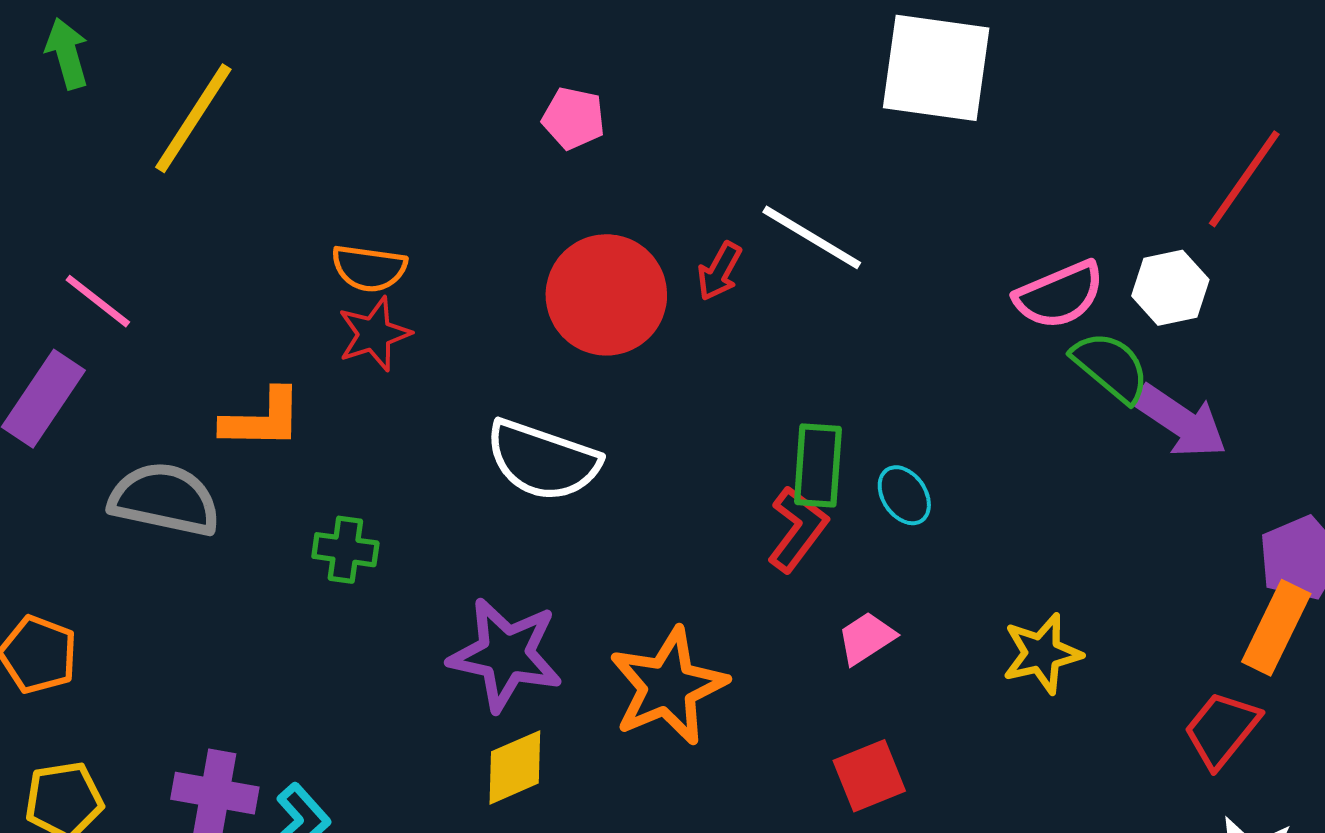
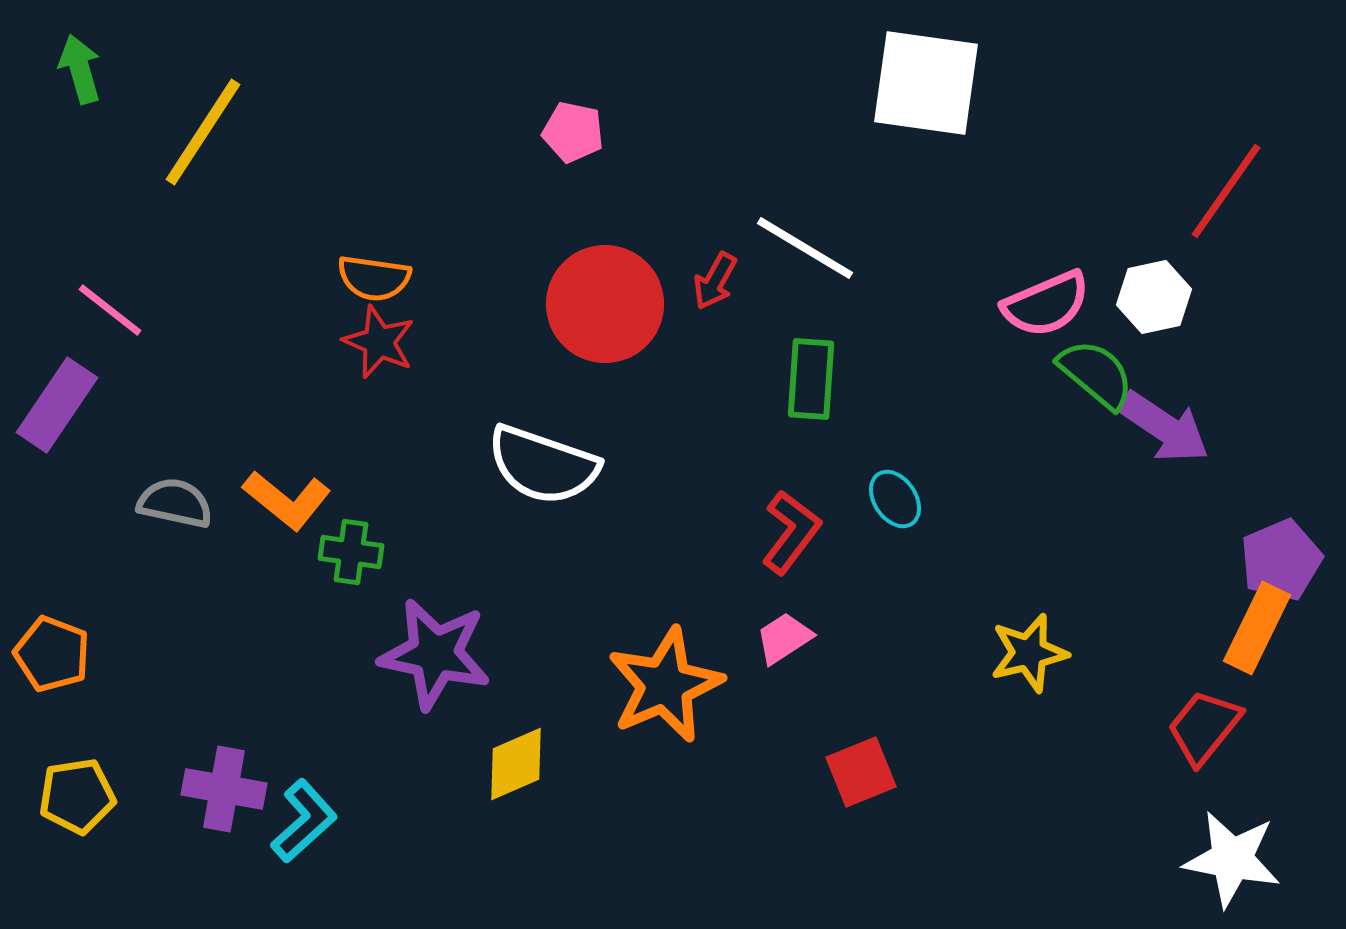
red star: (374, 334) -> (379, 342), turned -30
orange L-shape: (262, 419) -> (287, 500), moved, turned 38
green rectangle: (818, 465) -> (811, 379), moved
gray semicircle: (165, 499) -> (175, 503), size x0.7
pink trapezoid: (866, 638) -> (784, 638), moved
purple star: (506, 654) -> (435, 654), moved

